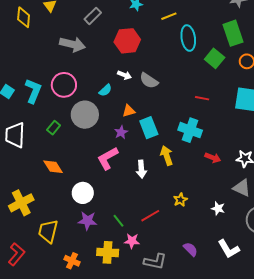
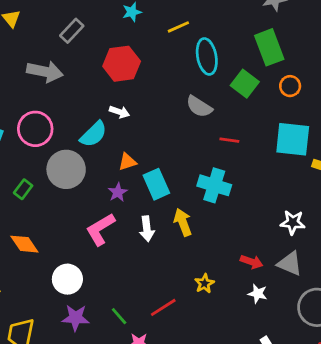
gray semicircle: (149, 81) -> (199, 107), moved
cyan semicircle: (105, 90) -> (94, 134), size x1.5
red arrow: (213, 158) -> (252, 262), moved
white arrow: (141, 169) -> (147, 229), moved

